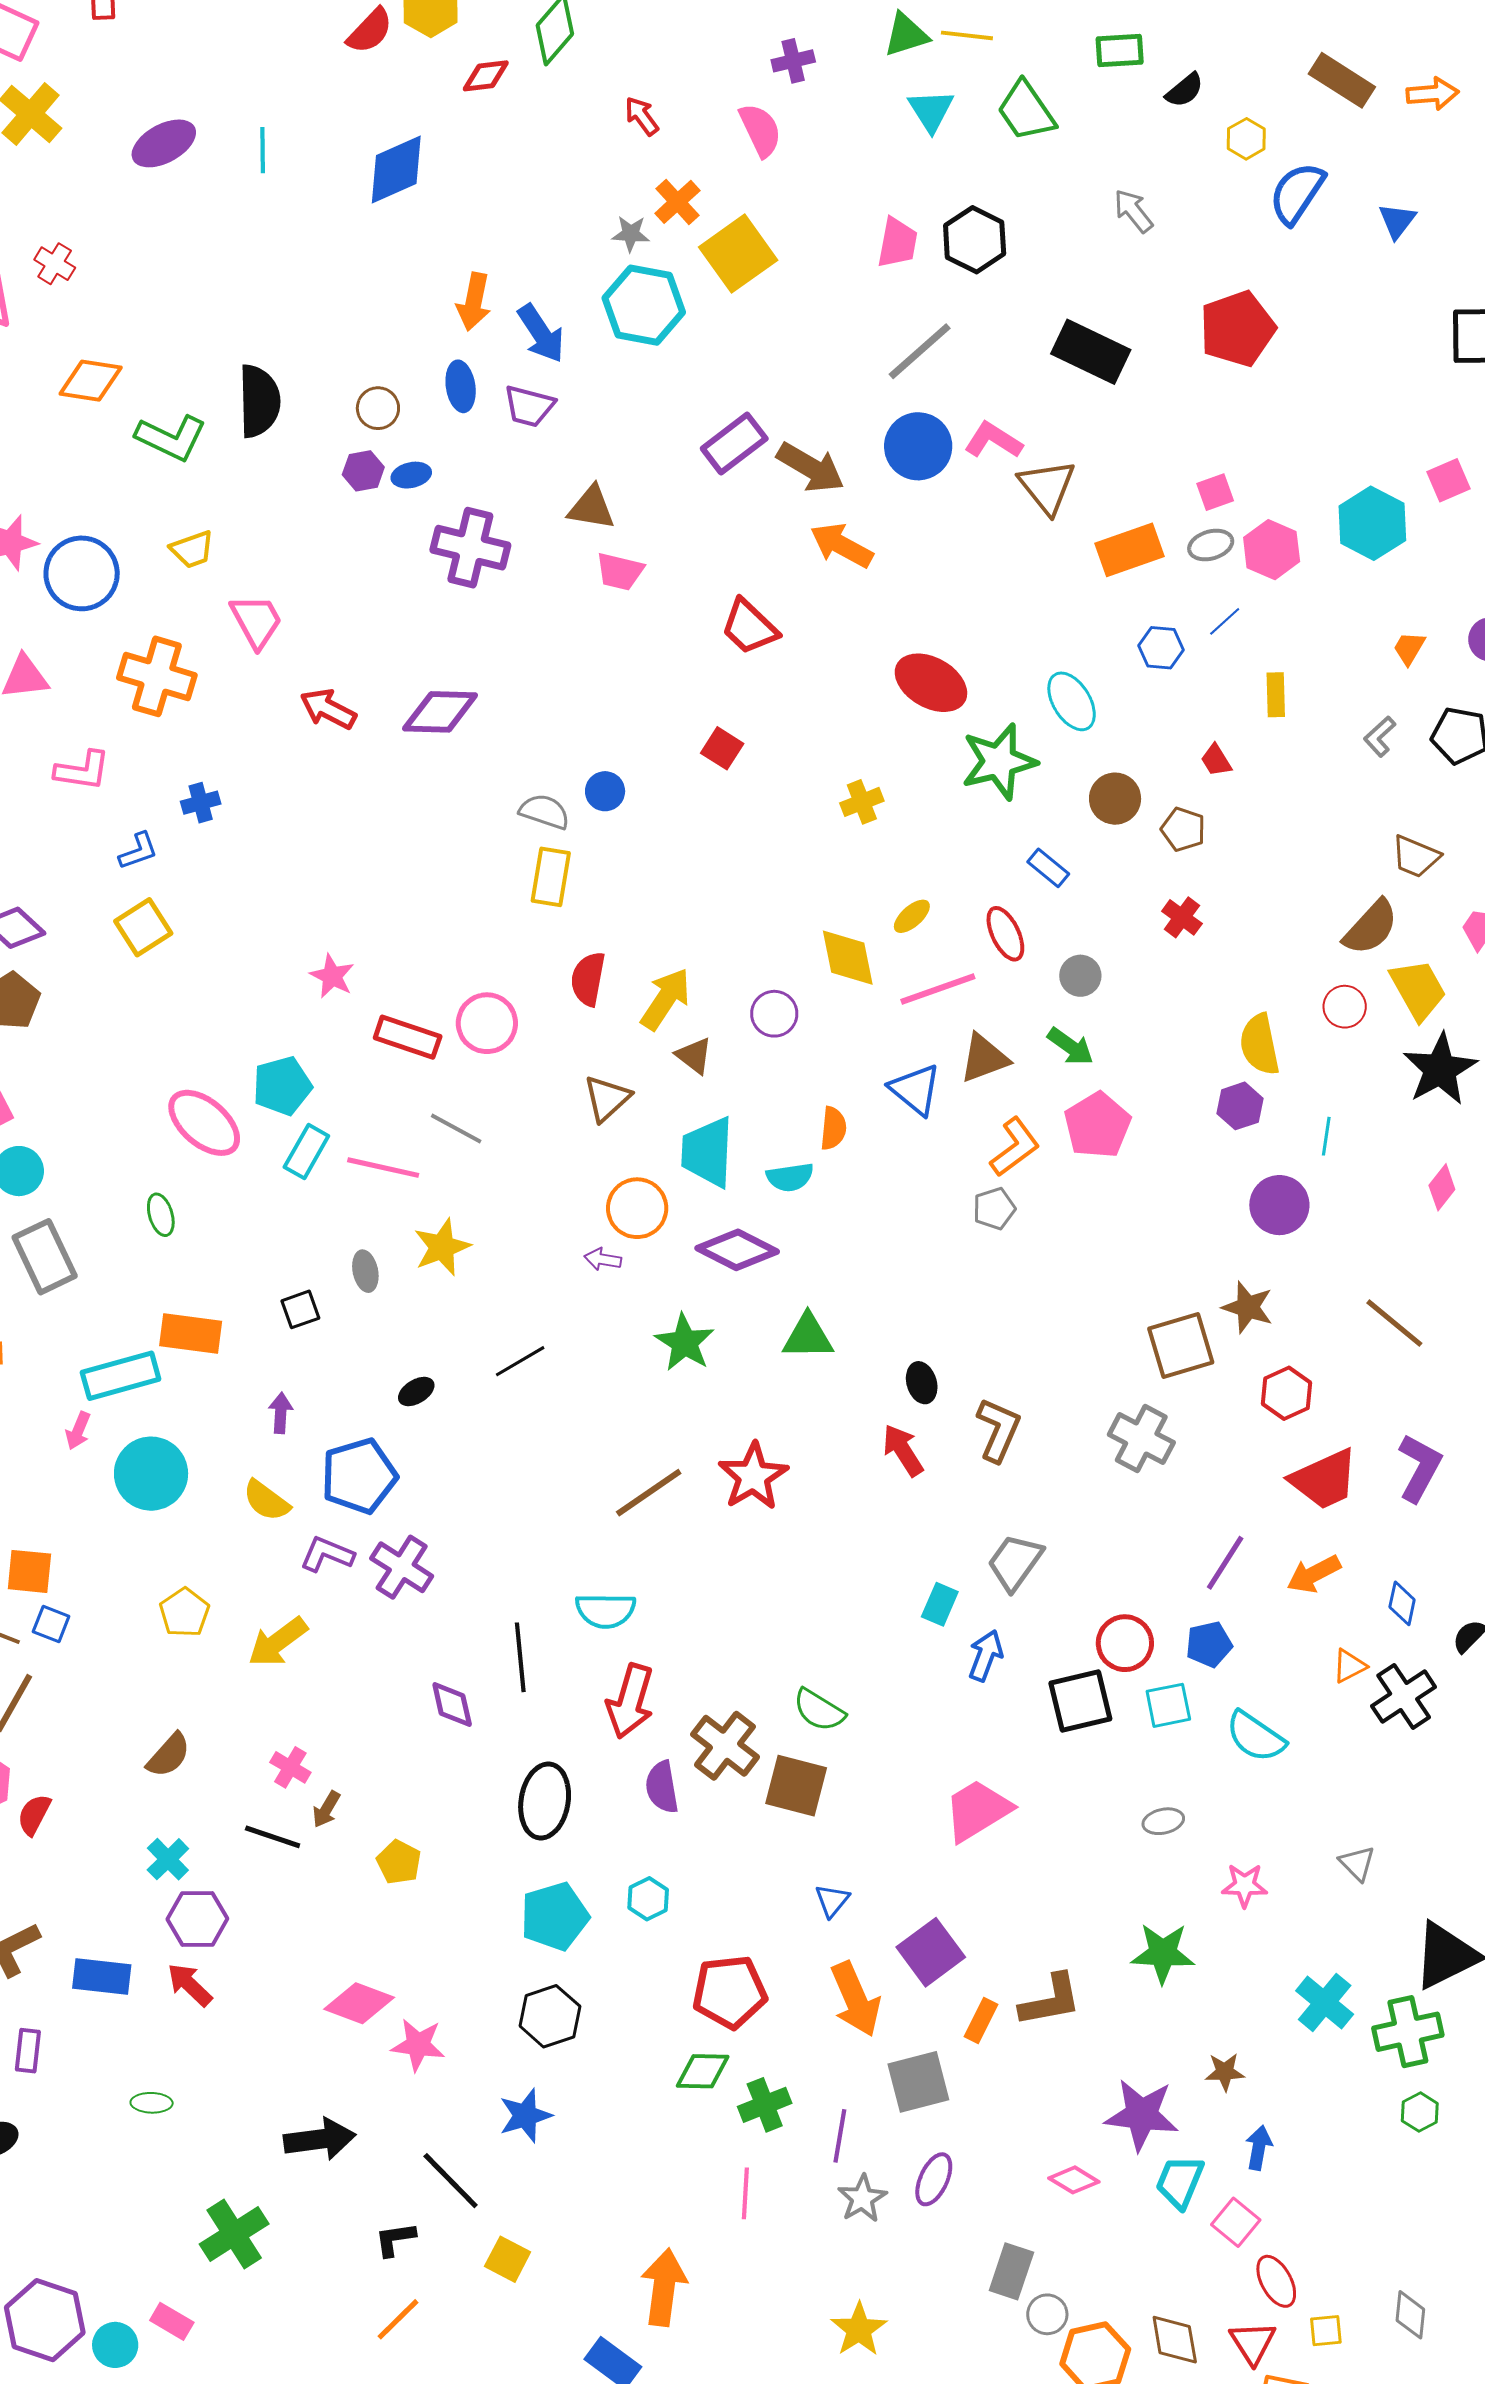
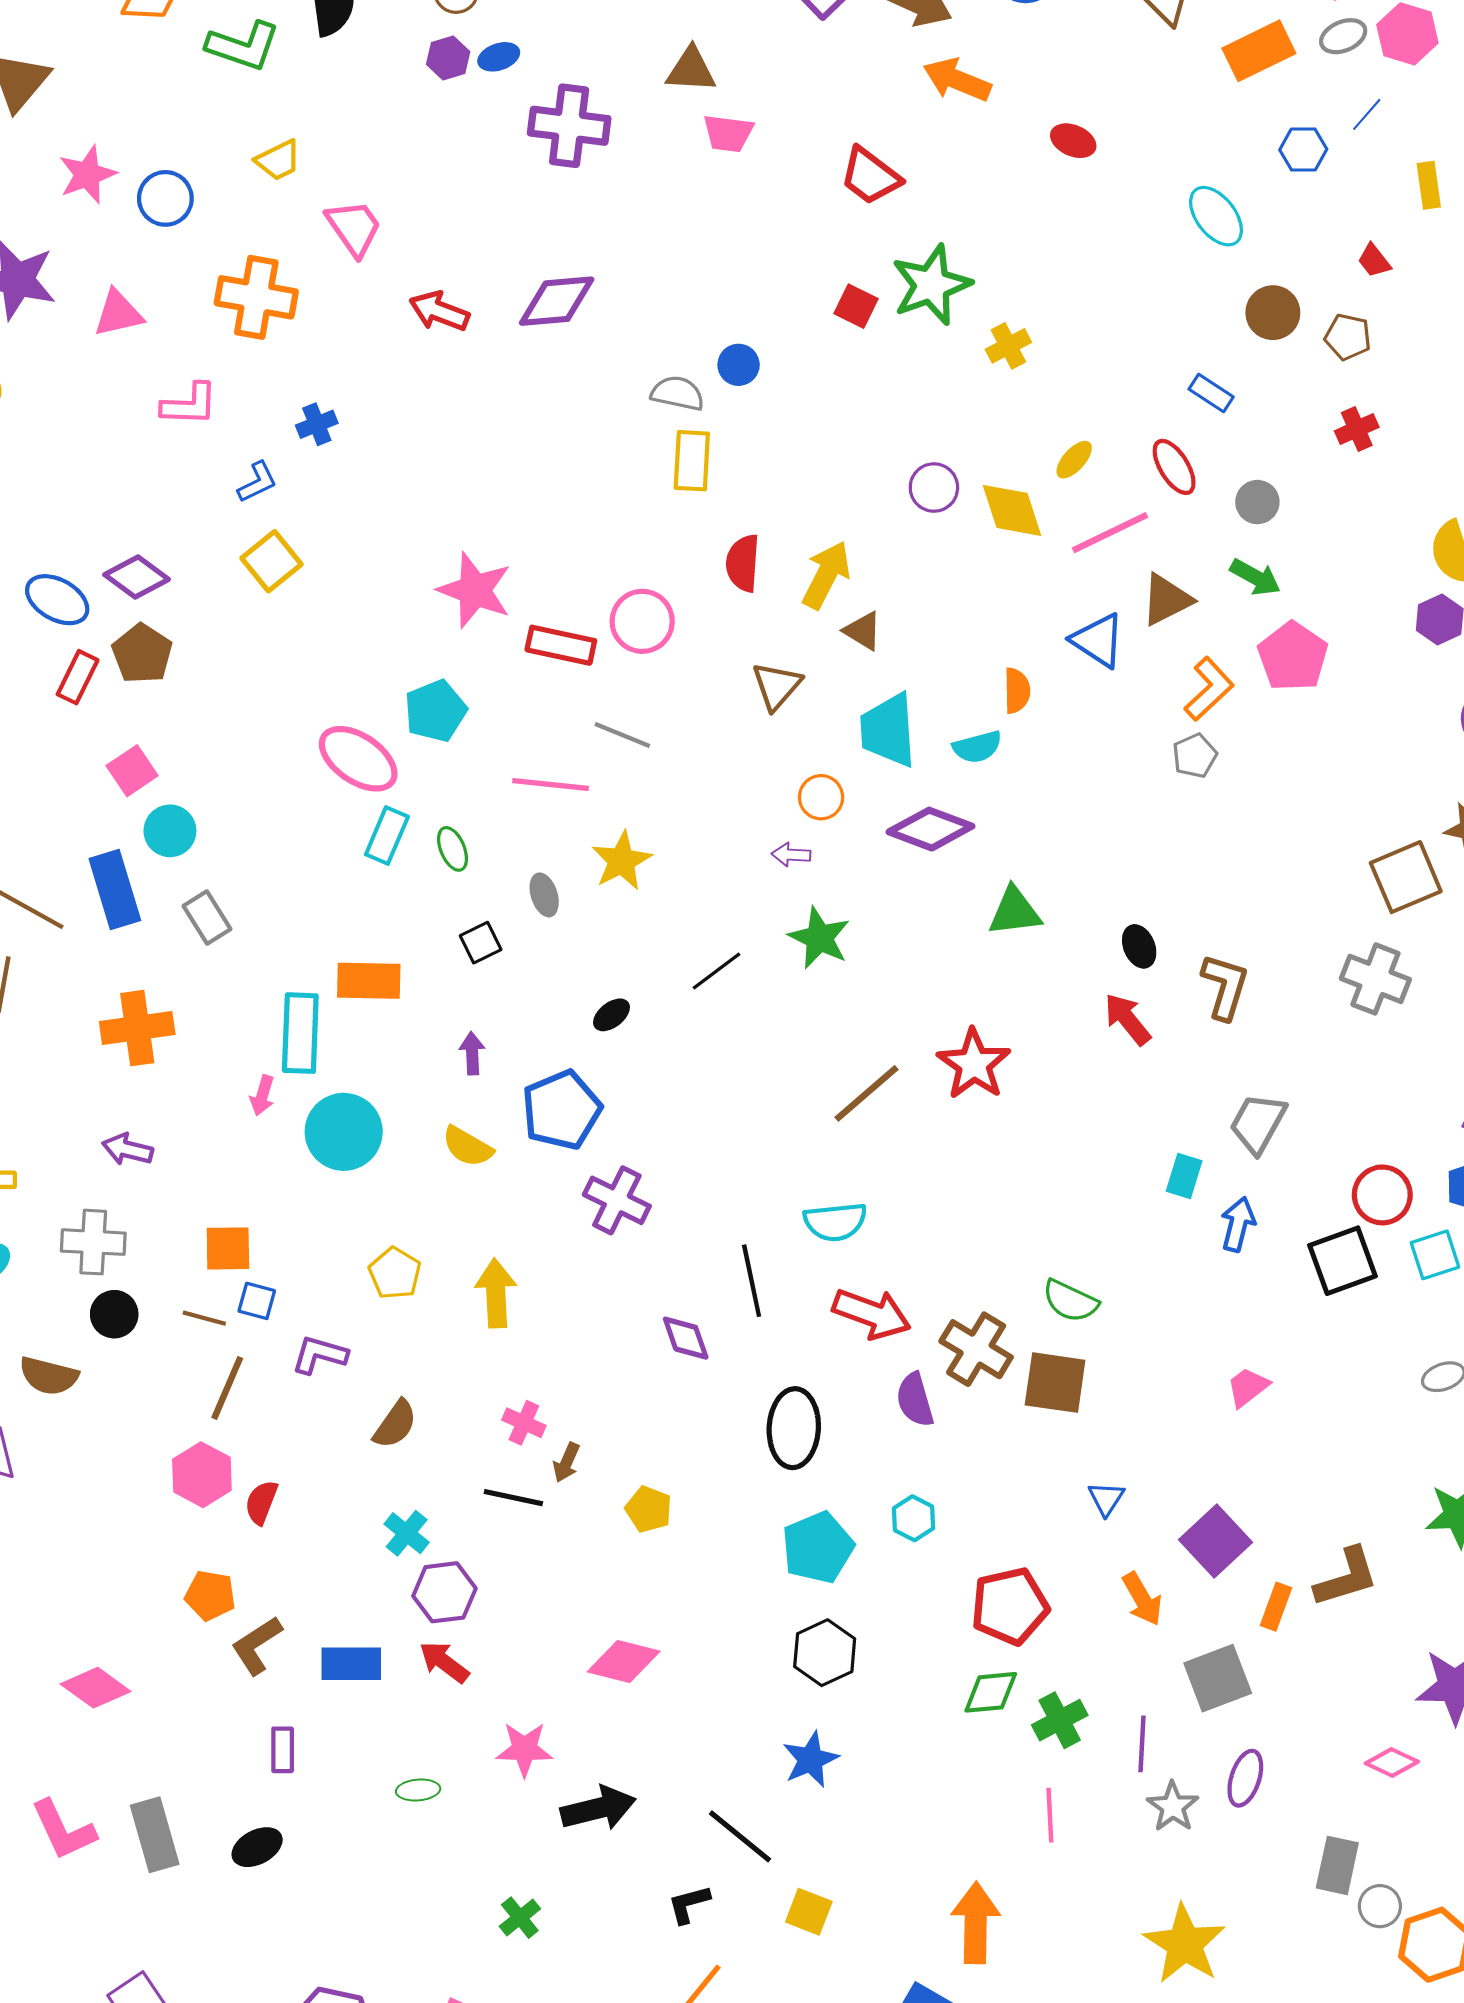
blue circle: (82, 573) -> (165, 198), size x0.7
red ellipse: (931, 683) -> (1073, 141), moved, size x0.6
green star: (999, 762) -> (931, 285), moved
red cross: (1182, 917) -> (1357, 429), turned 36
pink star: (332, 976) -> (475, 590), size x1.6
purple circle: (774, 1014) -> (934, 488), moved
cyan rectangle: (306, 1152) -> (387, 835), moved
orange circle: (637, 1208) -> (821, 797), size x0.7
green ellipse: (161, 1215) -> (453, 849), moved
gray rectangle: (45, 1257) -> (207, 917), size x0.7
green star: (685, 1343) -> (819, 938), moved
cyan rectangle: (121, 1376) -> (300, 1033), turned -66
purple L-shape: (327, 1554) -> (319, 1355), moved
yellow arrow: (278, 1642) -> (496, 1293), turned 130
red arrow: (630, 1701) -> (872, 1314), turned -80
pink trapezoid: (977, 1810) -> (1248, 1387), size x0.6
orange arrow: (855, 1999) -> (1142, 1599), size x0.7
pink star: (418, 2045) -> (524, 1749), moved
green cross: (234, 2234) -> (520, 1918), size x0.6
yellow star: (859, 2329) -> (1185, 1944), size x1.4

